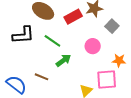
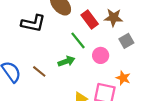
red rectangle: (73, 17) -> (90, 19), turned 66
green line: (52, 41) -> (78, 40), moved

